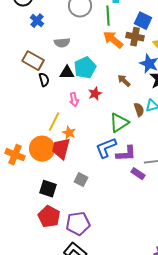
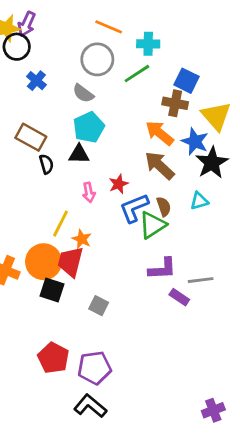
green line: (108, 16) -> (137, 74), turned 60
orange arrow: (113, 40) -> (160, 133), moved
gray semicircle: (62, 43) -> (83, 93), moved, turned 42
cyan pentagon: (85, 68) -> (89, 127), moved
brown arrow: (124, 81) -> (160, 166), size x1.6
brown semicircle: (139, 110) -> (164, 207), moved
blue L-shape: (106, 148) -> (134, 208), moved
black square: (48, 189) -> (52, 290), moved

